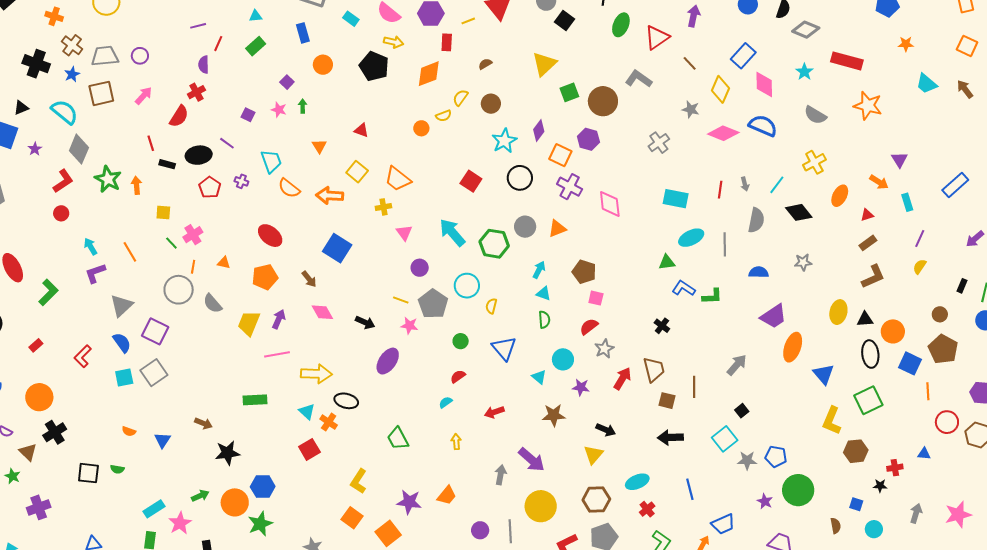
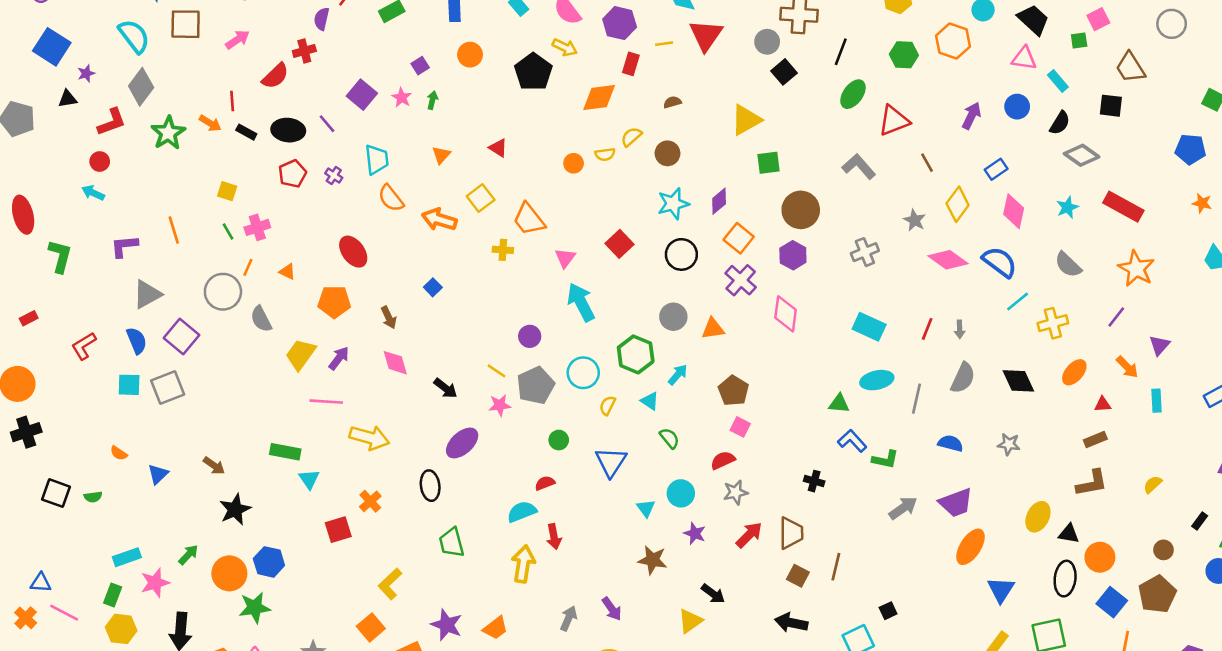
purple arrow: (694, 16) -> (971, 116), moved
blue rectangle: (743, 56) -> (996, 169), size x0.7
brown circle: (603, 101) -> (801, 210), moved
black triangle: (21, 108) -> (68, 99), moved
purple square: (248, 115) -> (362, 95), size x1.6
purple hexagon: (588, 139) -> (793, 255), moved
orange arrow: (136, 185) -> (210, 123), moved, turned 114
cyan line: (777, 185) -> (1018, 302), moved
pink triangle: (404, 233) -> (565, 258), moved
purple line: (920, 238) -> (1116, 317), moved
green hexagon: (494, 244) -> (636, 354), moved
cyan arrow: (90, 246) -> (93, 193), moved, turned -48
blue square: (337, 248) -> (433, 287), size x0.5
green L-shape: (48, 292) -> (60, 256), turned -44
cyan triangle: (544, 294) -> (650, 401), moved
green semicircle: (544, 320) -> (669, 438), turned -48
pink star: (409, 326) -> (500, 405), turned -30
black cross: (662, 326) -> (814, 481), turned -35
gray arrow: (737, 365) -> (903, 508), moved
black ellipse: (346, 401) -> (430, 486), moved, turned 55
cyan semicircle: (446, 402) -> (522, 512), size x1.6
cyan triangle: (307, 411) -> (309, 479), moved
red arrow: (494, 412) -> (554, 537), moved, turned -96
yellow arrow: (456, 442) -> (523, 564), size x1.8
black star: (227, 453) -> (235, 509), turned -30
purple arrow: (532, 460) -> (612, 609), size x0.7
green semicircle: (117, 469) -> (93, 497), turned -32
green arrow: (200, 496) -> (188, 555), turned -36

